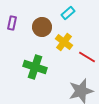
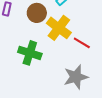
yellow cross: (64, 42) -> (59, 28), size x1.4

